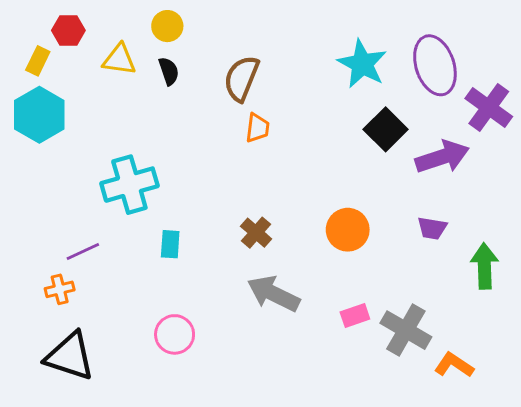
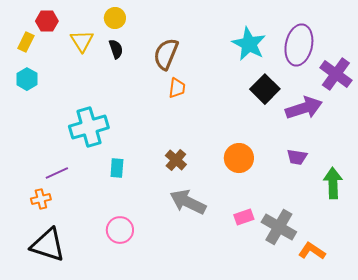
yellow triangle: (119, 59) -> (82, 41), turned 50
purple ellipse: (435, 65) -> (299, 45), turned 30
cyan hexagon: (39, 115) -> (27, 79), size x0.6

